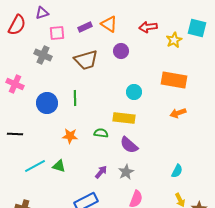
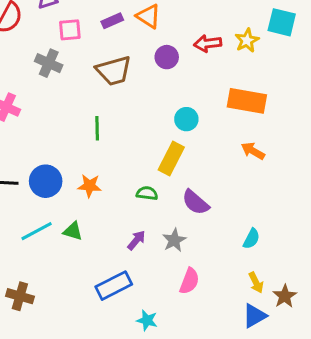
red arrow: (148, 27) -> (208, 43), moved
blue circle: (47, 103) -> (46, 181), moved
orange arrow: (178, 113) -> (253, 151), turned 49
yellow rectangle: (124, 118) -> (171, 158), turned -70
green semicircle: (101, 133) -> (147, 193), moved
purple semicircle: (129, 145) -> (195, 202), moved

